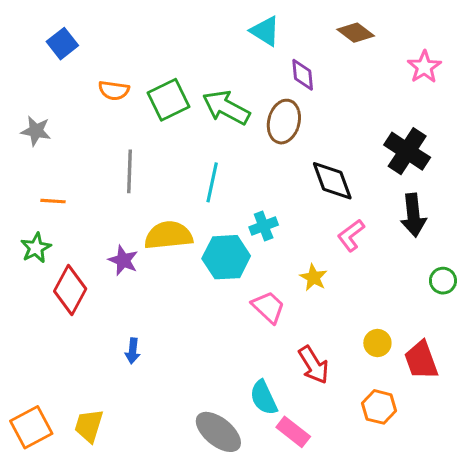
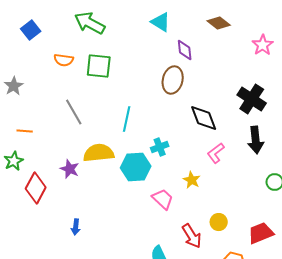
green square: (168, 100) -> (99, 66), turned 32
green arrow: (226, 107) -> (90, 23), moved
gray star: (36, 131) -> (14, 86), turned 30
gray line: (129, 171) -> (74, 112), turned -32
yellow circle: (377, 343) -> (219, 222), moved
red trapezoid: (421, 360) -> (261, 233), turned 88

